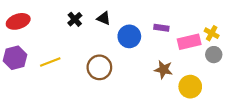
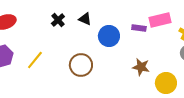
pink rectangle: (189, 42) -> (160, 20), moved
yellow line: (50, 62) -> (35, 60), turned -30

